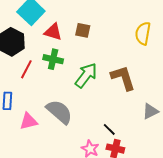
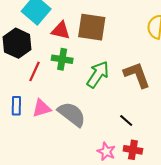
brown square: (83, 30) -> (92, 27), size x1.8
pink triangle: (29, 121) -> (42, 108), moved
black line: (109, 129) -> (126, 121), moved

